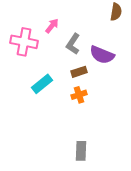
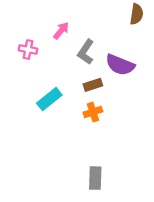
pink cross: (24, 42) -> (28, 50), size x0.6

